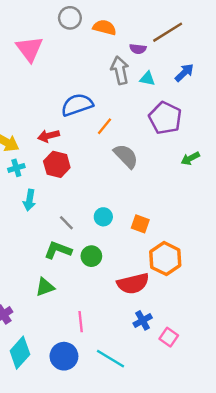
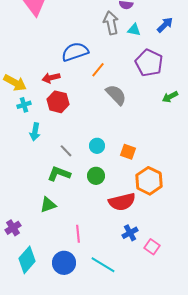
green circle: (91, 256) -> (96, 176), moved

